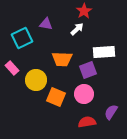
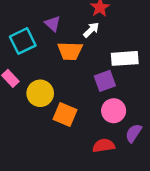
purple triangle: (46, 24) -> (53, 24), turned 32
orange trapezoid: (62, 59) -> (70, 51), moved
pink circle: (84, 94) -> (114, 111), moved

